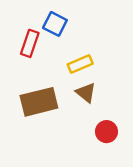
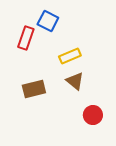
brown rectangle: (39, 102) -> (34, 89), size x0.7

